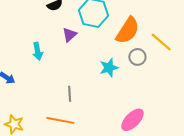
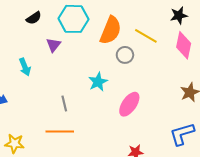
cyan star: (109, 68) -> (98, 82), moved
pink ellipse: (133, 120) -> (129, 104), moved

